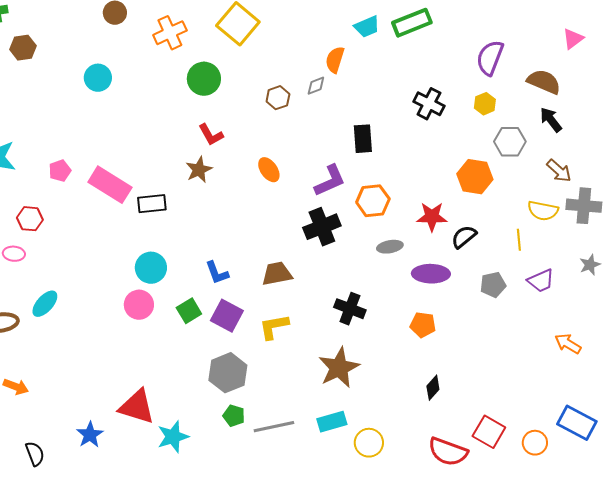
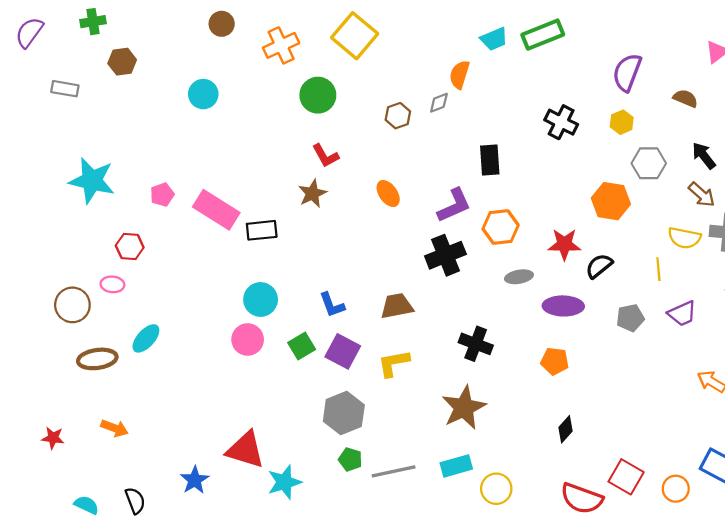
brown semicircle: (544, 82) -> (685, 98), size x0.7
black arrow: (551, 120) -> (704, 156), moved

